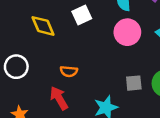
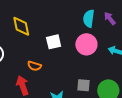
white square: (82, 15) -> (54, 42), moved

